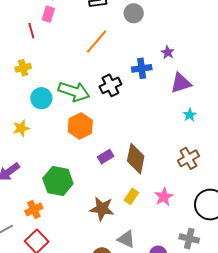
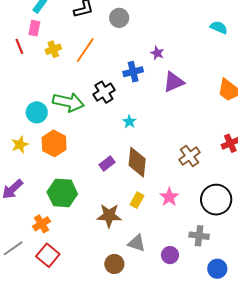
yellow cross: (23, 68) -> (53, 49), moved
cyan star: (190, 115) -> (129, 122), moved
orange hexagon: (80, 126) -> (54, 143), moved

